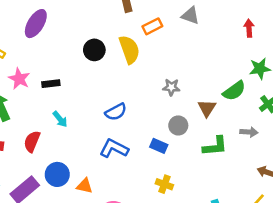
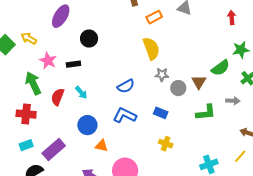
yellow semicircle: (129, 49) -> (151, 48), moved
black circle: (94, 50) -> (89, 39), moved
gray star: (171, 87) -> (162, 75), moved
gray circle: (178, 125) -> (178, 88), moved
red semicircle: (32, 142) -> (58, 97), moved
blue circle: (57, 174) -> (87, 125), moved

